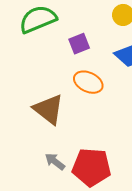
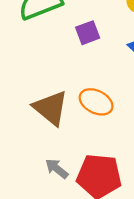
orange ellipse: (88, 82) -> (96, 102), moved

